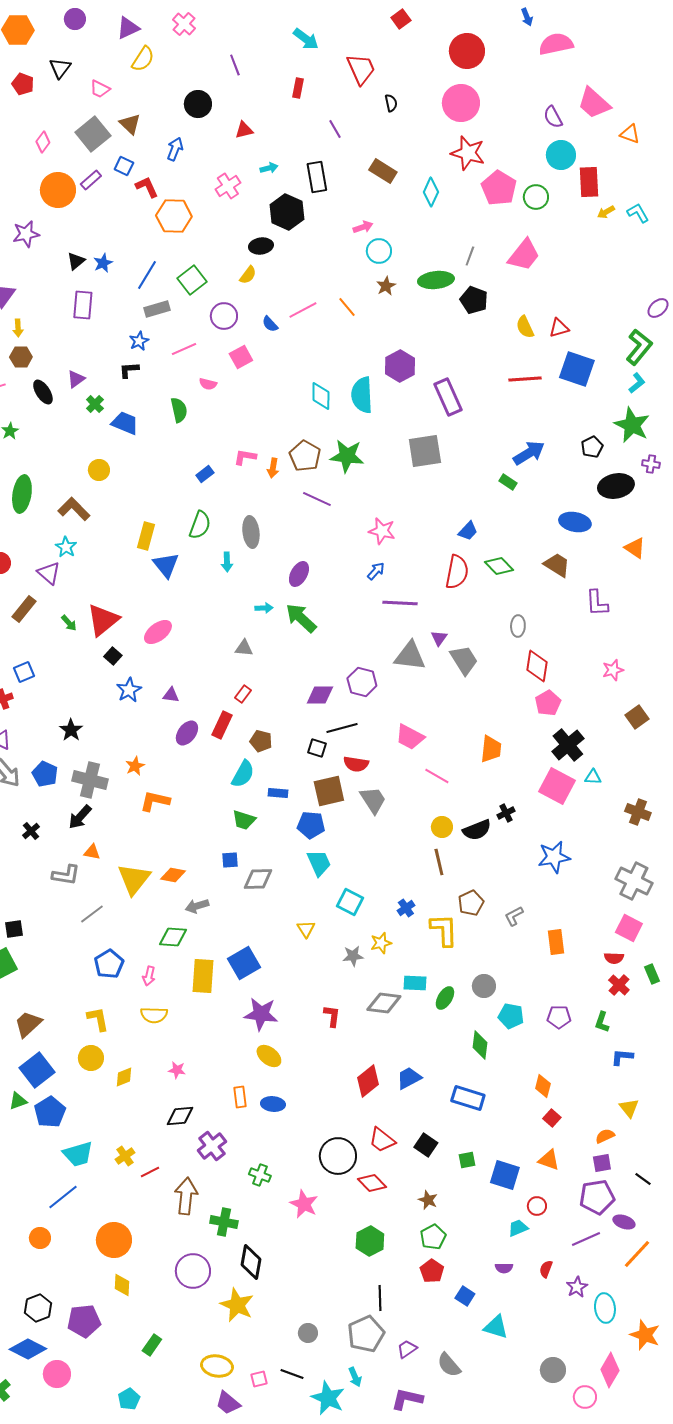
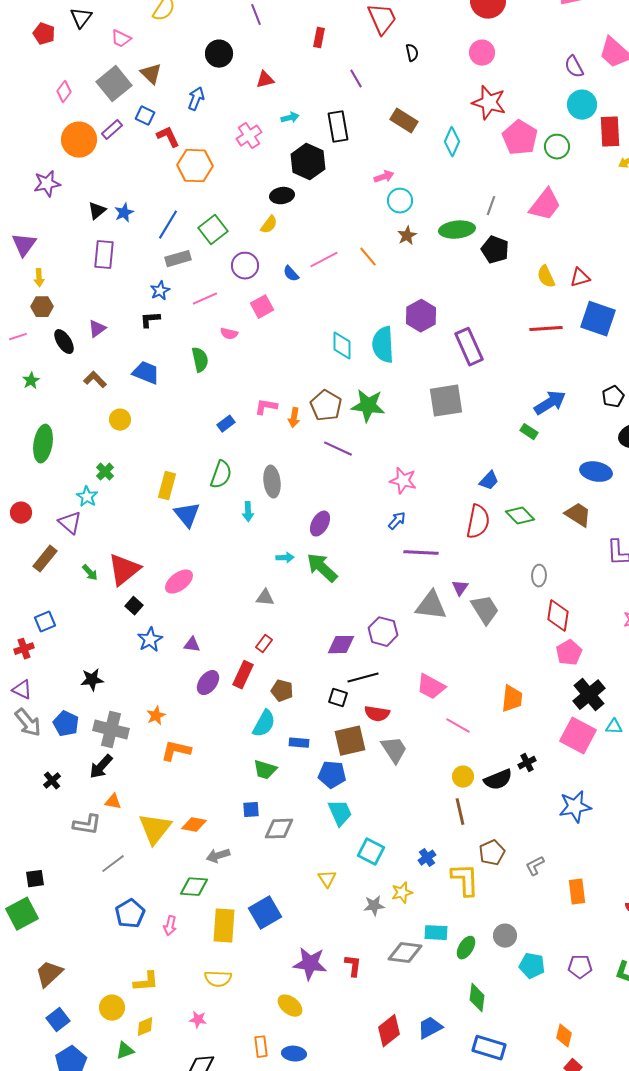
pink circle: (461, 103) -> (482, 53), size x0.7
green cross: (95, 404) -> (105, 472), moved
brown L-shape: (74, 509) -> (95, 380), moved, size x0.7
black star: (71, 730) -> (92, 680), turned 30
purple star: (261, 1014) -> (310, 964), moved
yellow semicircle: (154, 1015) -> (218, 979), moved
yellow L-shape: (98, 1019) -> (146, 982), moved, turned 96
green diamond: (480, 1045) -> (477, 998), moved
blue square: (37, 1070) -> (58, 1020), size x0.7
green triangle: (18, 1101) -> (125, 1051), moved

